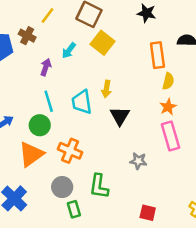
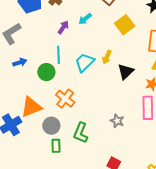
yellow square: (102, 43) -> (125, 25), moved
cyan trapezoid: (82, 102) -> (85, 62), turned 40
black triangle: (120, 116) -> (126, 72), moved
orange triangle: (31, 154) -> (31, 107), moved

